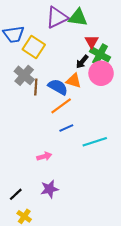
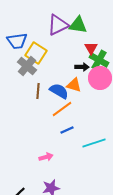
black arrow: (82, 62) -> (82, 67), turned -128
gray cross: (24, 75) -> (27, 66), moved

